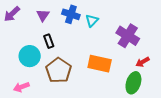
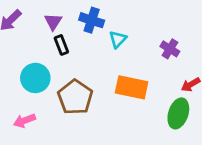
cyan triangle: (92, 21) -> (118, 39), moved
purple cross: (128, 36) -> (170, 49), size x0.6
black rectangle: (49, 41) -> (61, 45), moved

